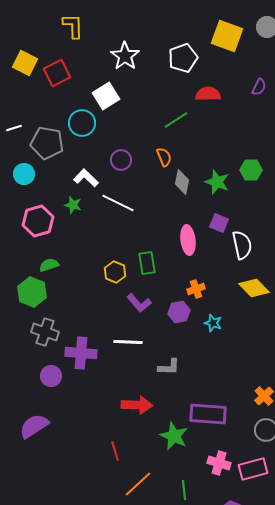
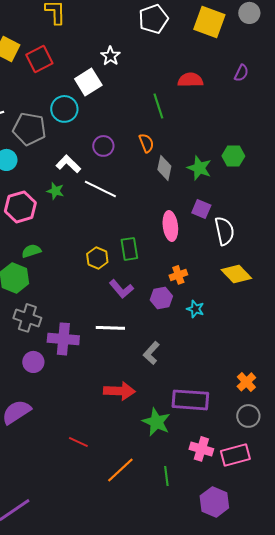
white star: (125, 56) -> (110, 56), moved, size x0.7
white pentagon: (183, 58) -> (153, 19), moved
green line: (176, 120) -> (158, 106), turned -75
gray L-shape: (169, 367) -> (151, 353), turned 130
red line: (115, 451) -> (78, 442), moved, turned -48

